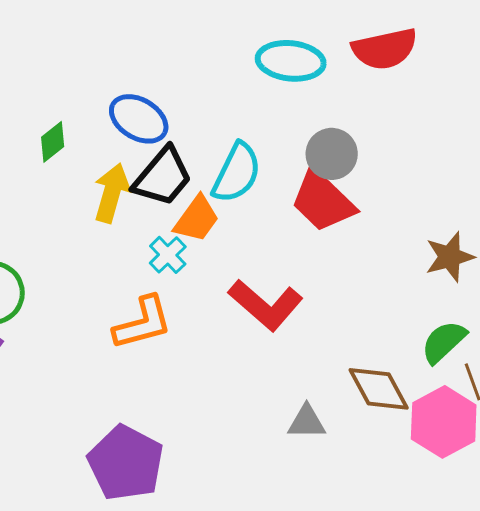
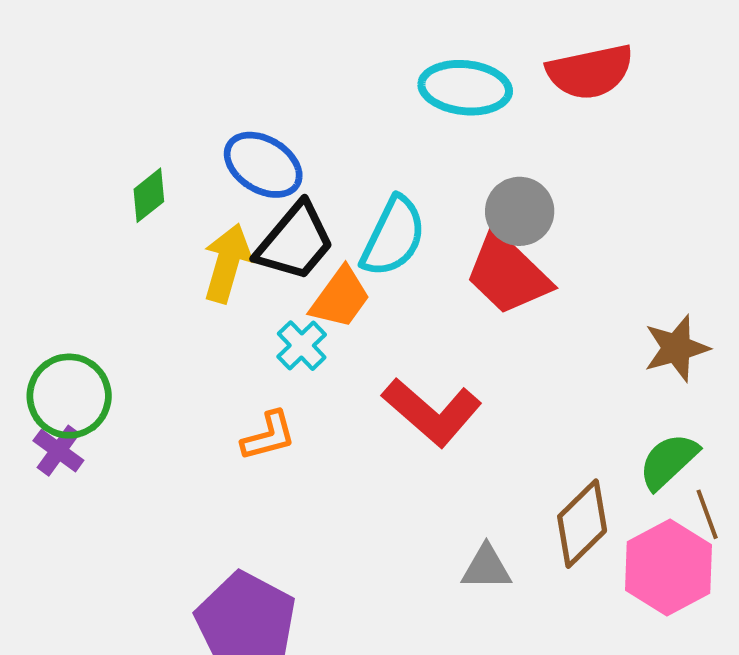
orange L-shape: (143, 323) -> (268, 436), size x0.7
brown diamond: (379, 389) -> (582, 524), turned 74

